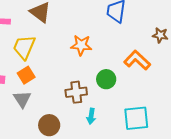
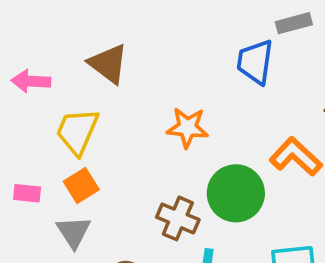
green circle: (106, 79) -> (236, 193), size x1.5
brown cross: (76, 92) -> (178, 218), turned 30

